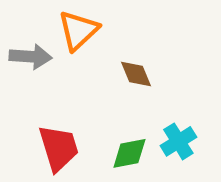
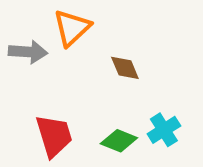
green diamond: (129, 153) -> (119, 141), turned 33

